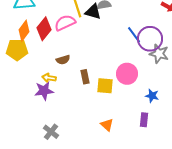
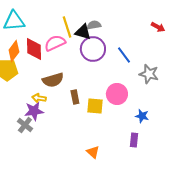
red diamond: (44, 29) -> (34, 49), turned -40
purple circle: (150, 39) -> (93, 49), moved
brown semicircle: (63, 60) -> (53, 80), size x1.5
orange triangle: (107, 125) -> (93, 152), moved
gray cross: (51, 132) -> (25, 125), moved

